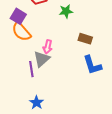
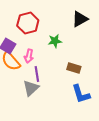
pink arrow: (48, 47) -> (29, 56), moved
purple line: (31, 69) -> (37, 74), moved

